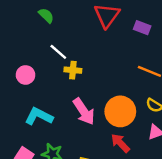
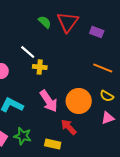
green semicircle: (46, 15) -> (45, 22), moved
red arrow: (120, 143) -> (69, 127), moved

